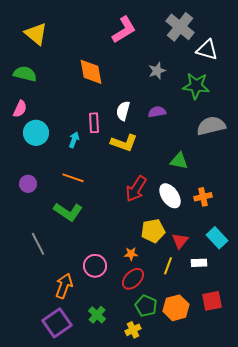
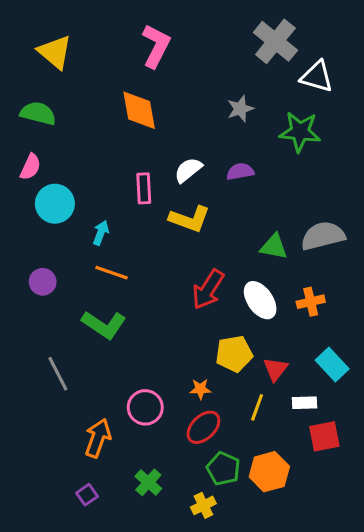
pink L-shape: (124, 30) -> (156, 46), moved, turned -32
white semicircle: (123, 111) -> (188, 170), turned 36
gray semicircle: (211, 126) -> (323, 236), moved
cyan arrow: (74, 140) -> (101, 233), moved
red square: (212, 301) -> (324, 436), moved
purple square: (57, 323) -> (87, 495), size x0.5

